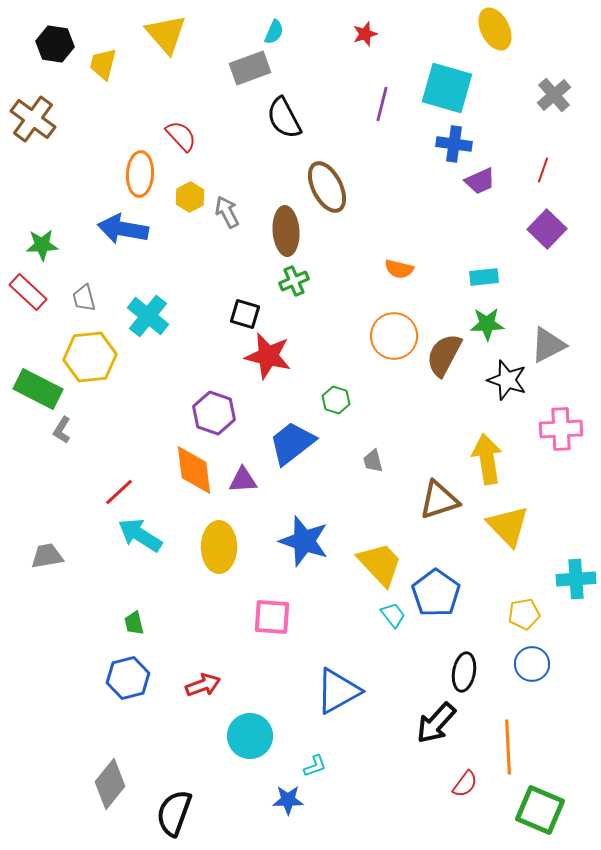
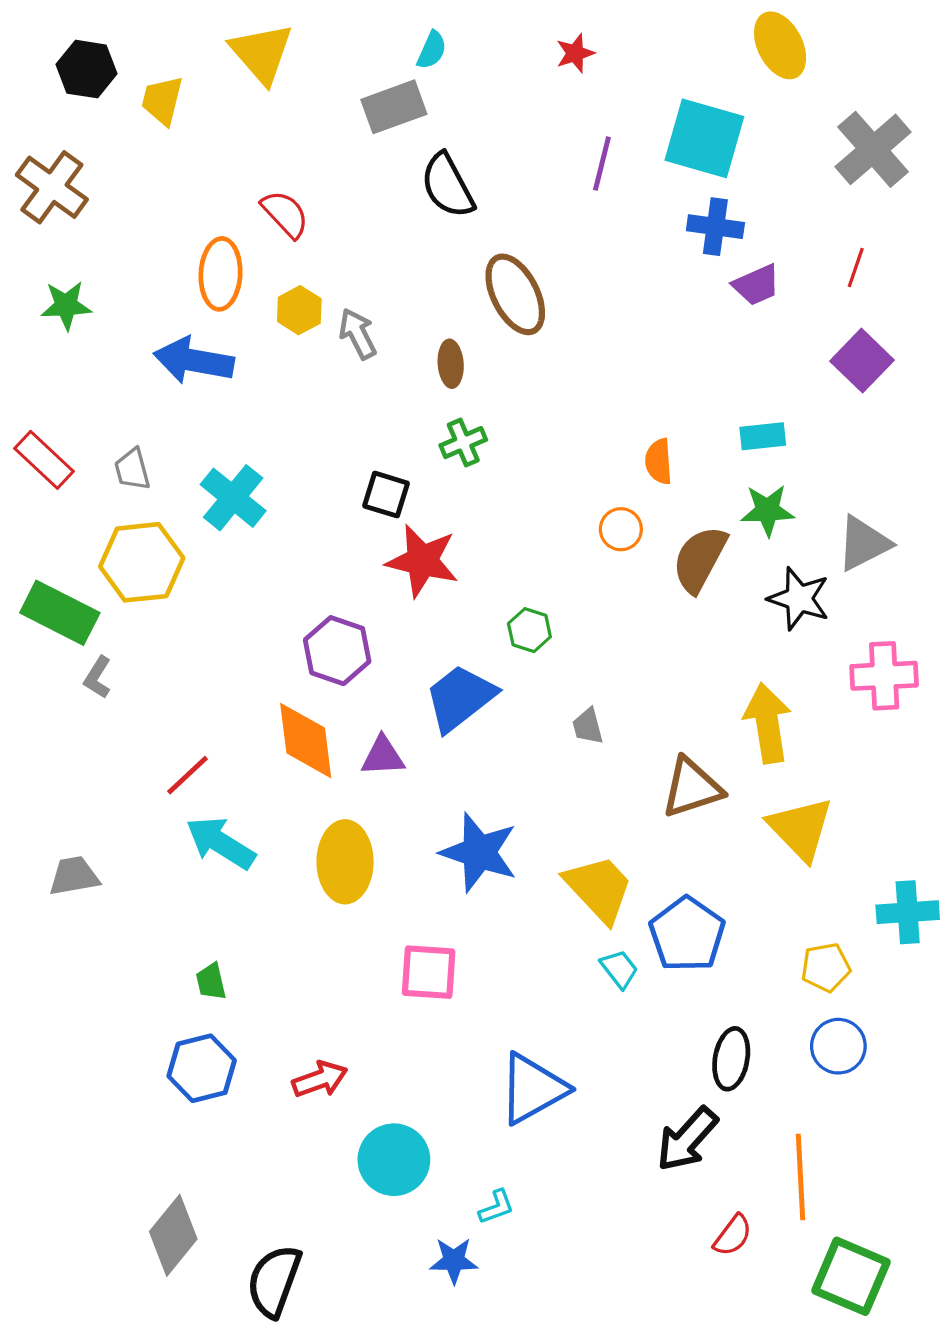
gray cross: (554, 95) -> (873, 149), size x1.4
brown ellipse: (286, 231) -> (451, 364), size x0.6
green star: (42, 245) -> (66, 305), moved
orange semicircle: (399, 269) -> (659, 461), moved, turned 72
orange circle: (394, 336) -> (621, 529), size x0.6

